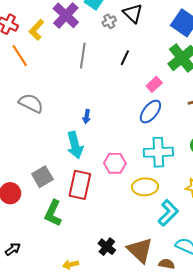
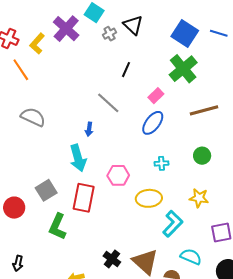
gray line: (83, 56) -> (108, 103), moved, turned -55
cyan cross: (158, 152) -> (162, 163), size x0.5
black arrow: (13, 249) -> (18, 263), turned 140

